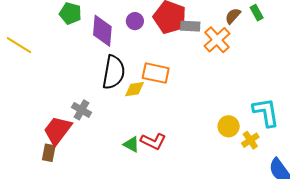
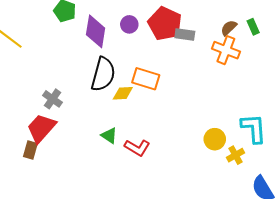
orange cross: (217, 40) -> (226, 50), moved, turned -32
gray cross: (81, 110) -> (52, 99), moved
green triangle: (131, 144) -> (109, 135), moved

